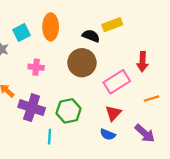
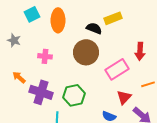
cyan square: (21, 32) -> (32, 14), moved
red triangle: (113, 113) -> (124, 97), moved

